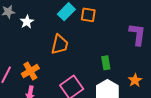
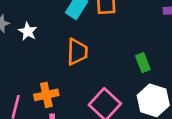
orange cross: (30, 71) -> (46, 95), turned 30

